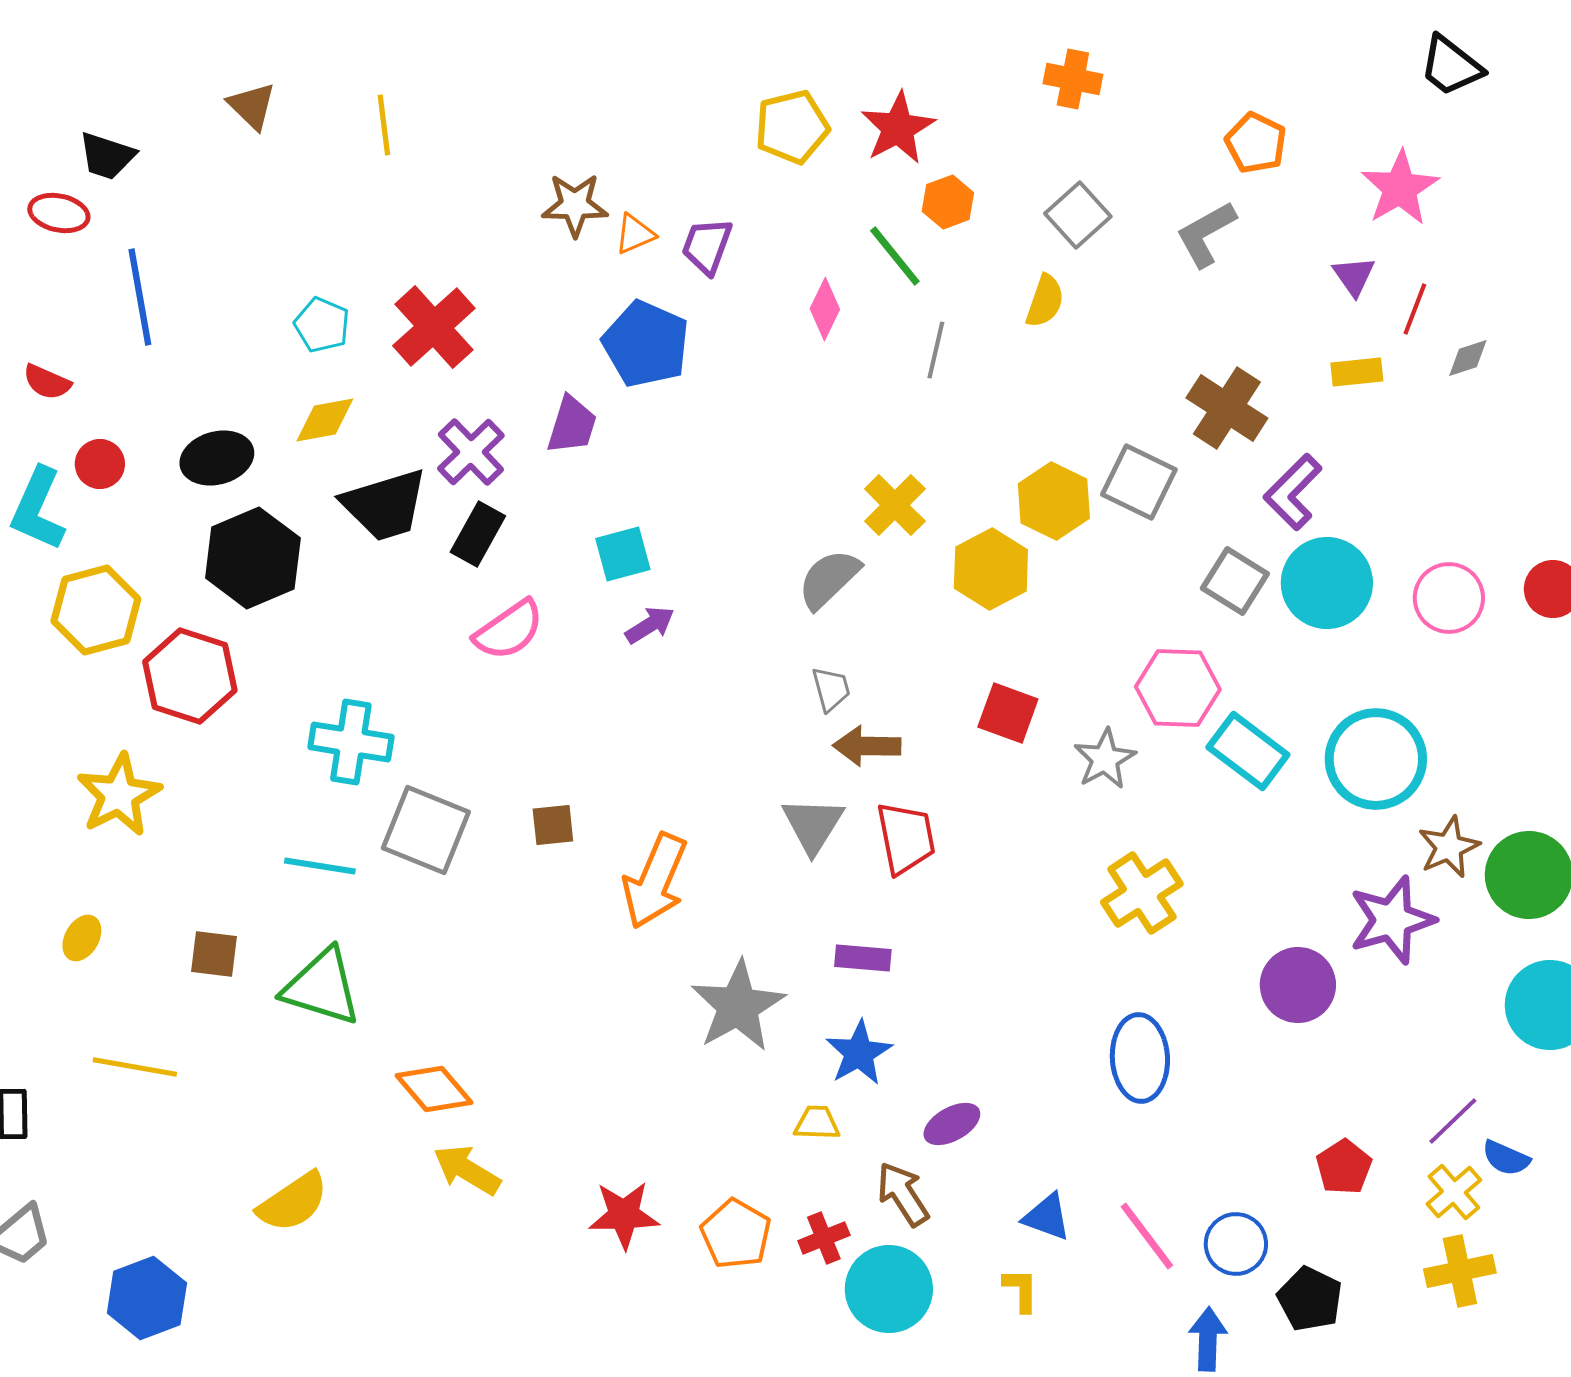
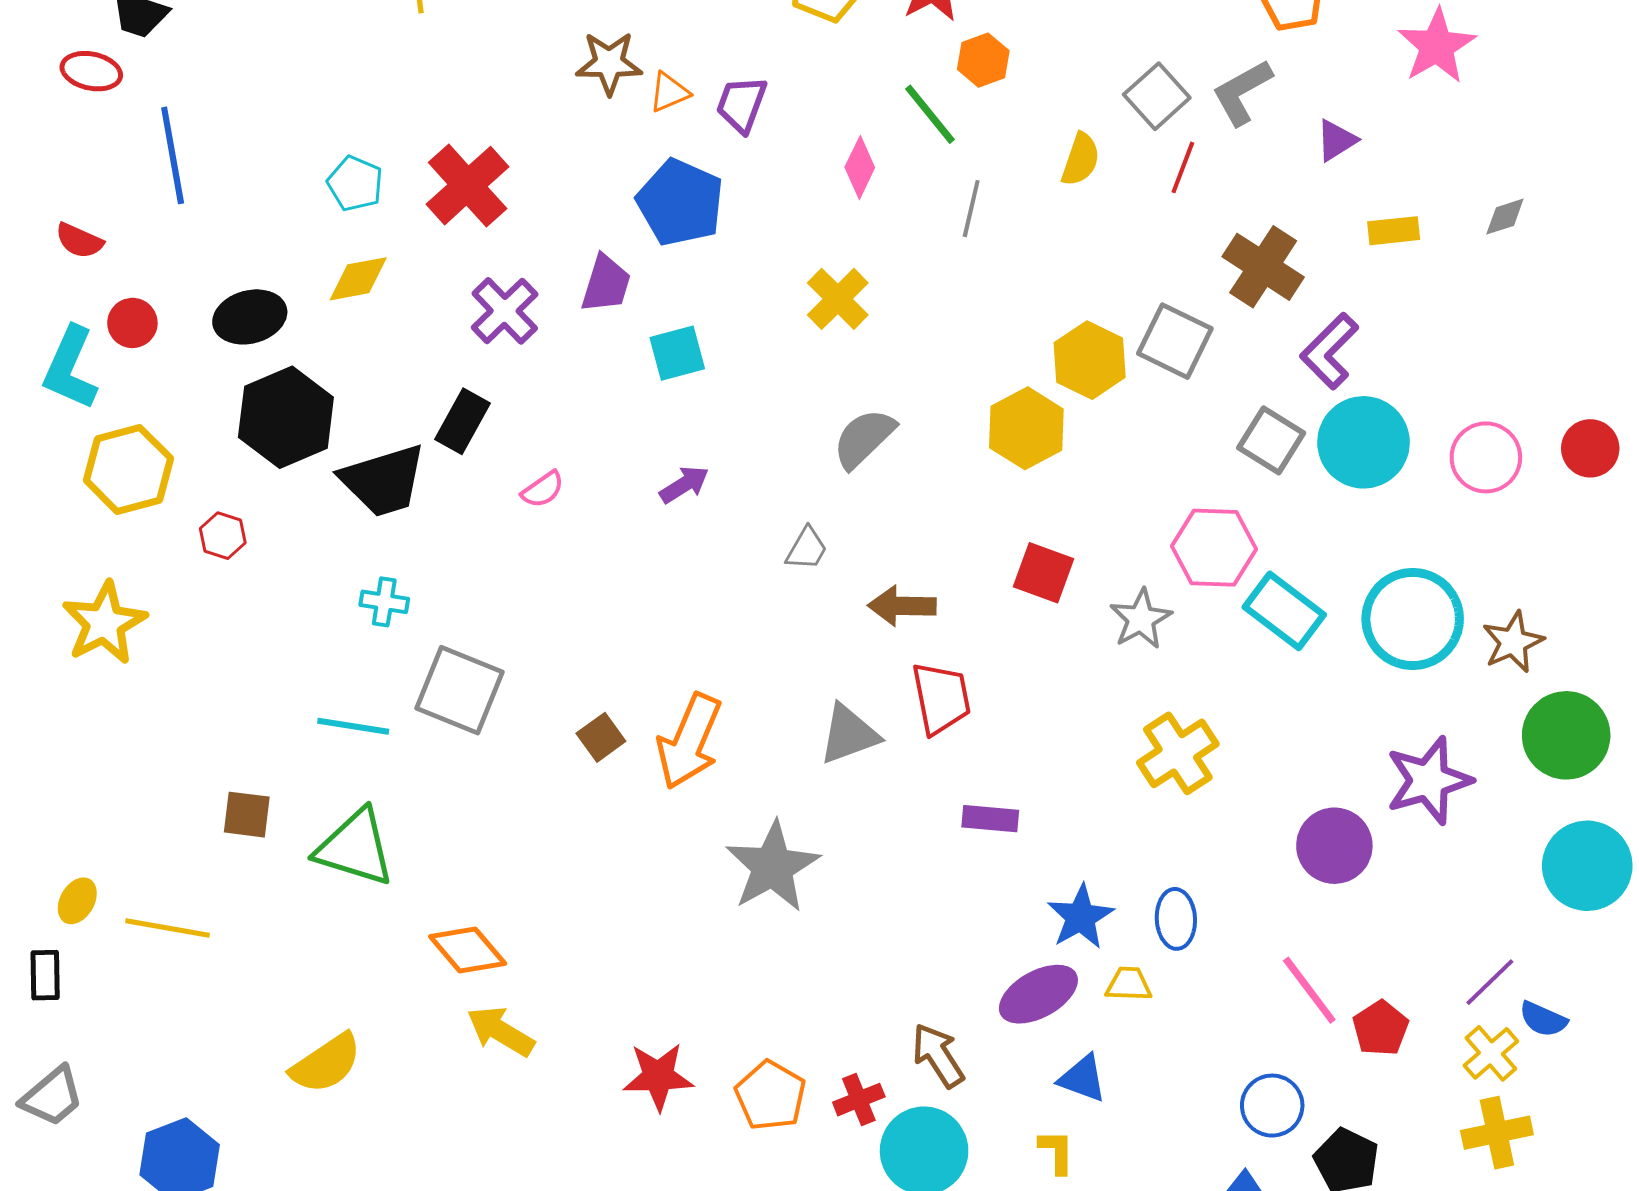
gray square: (1078, 215) -> (1157, 96), moved
purple triangle: (1354, 276) -> (1336, 140), moved, turned 33
red line: (1415, 309) -> (1183, 167), moved
black trapezoid: (385, 505) -> (383, 480), moved
yellow cross: (895, 505) -> (838, 299), moved
black rectangle: (478, 534) -> (463, 421), moved
cyan square: (623, 554) -> (677, 353), moved
pink semicircle: (509, 630) -> (543, 490), size x0.6
red hexagon: (190, 676) -> (223, 536), size x0.5
gray trapezoid: (831, 689) -> (807, 549), moved, turned 45
cyan cross: (351, 742) -> (384, 602), size x0.6
yellow star: (119, 795) -> (104, 623), moved
brown square: (553, 825) -> (601, 737), moved, turned -30
gray triangle: (813, 825) -> (849, 734), moved, turned 38
brown star: (1449, 847) -> (1513, 642), moved
yellow ellipse: (82, 938) -> (77, 901), moved
purple rectangle: (863, 958) -> (990, 819), moved
blue star: (859, 1053) -> (1081, 917), moved
blue ellipse: (1140, 1058) -> (1176, 919), size x0.7
yellow trapezoid: (817, 1123) -> (1129, 984), moved
purple ellipse: (952, 1124) -> (1038, 994), moved, size x1.4
pink line: (1147, 1236) -> (1309, 990), moved

